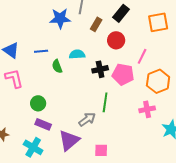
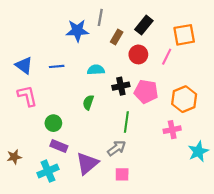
pink line: (142, 56) -> (167, 57), moved
green semicircle: (57, 66) -> (88, 102), moved, turned 40
gray arrow: (87, 119) -> (117, 148), moved
cyan cross: (33, 147) -> (48, 171), turned 36

